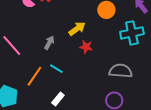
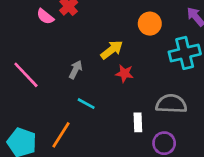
orange line: (34, 76) -> (61, 135), moved
white rectangle: (58, 99) -> (138, 122), moved, turned -40

